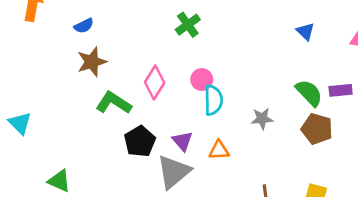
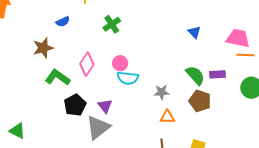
blue semicircle: (84, 26) -> (63, 22), moved
cyan semicircle: (213, 100) -> (128, 78), turned 95
orange triangle: (219, 150) -> (167, 117), moved

